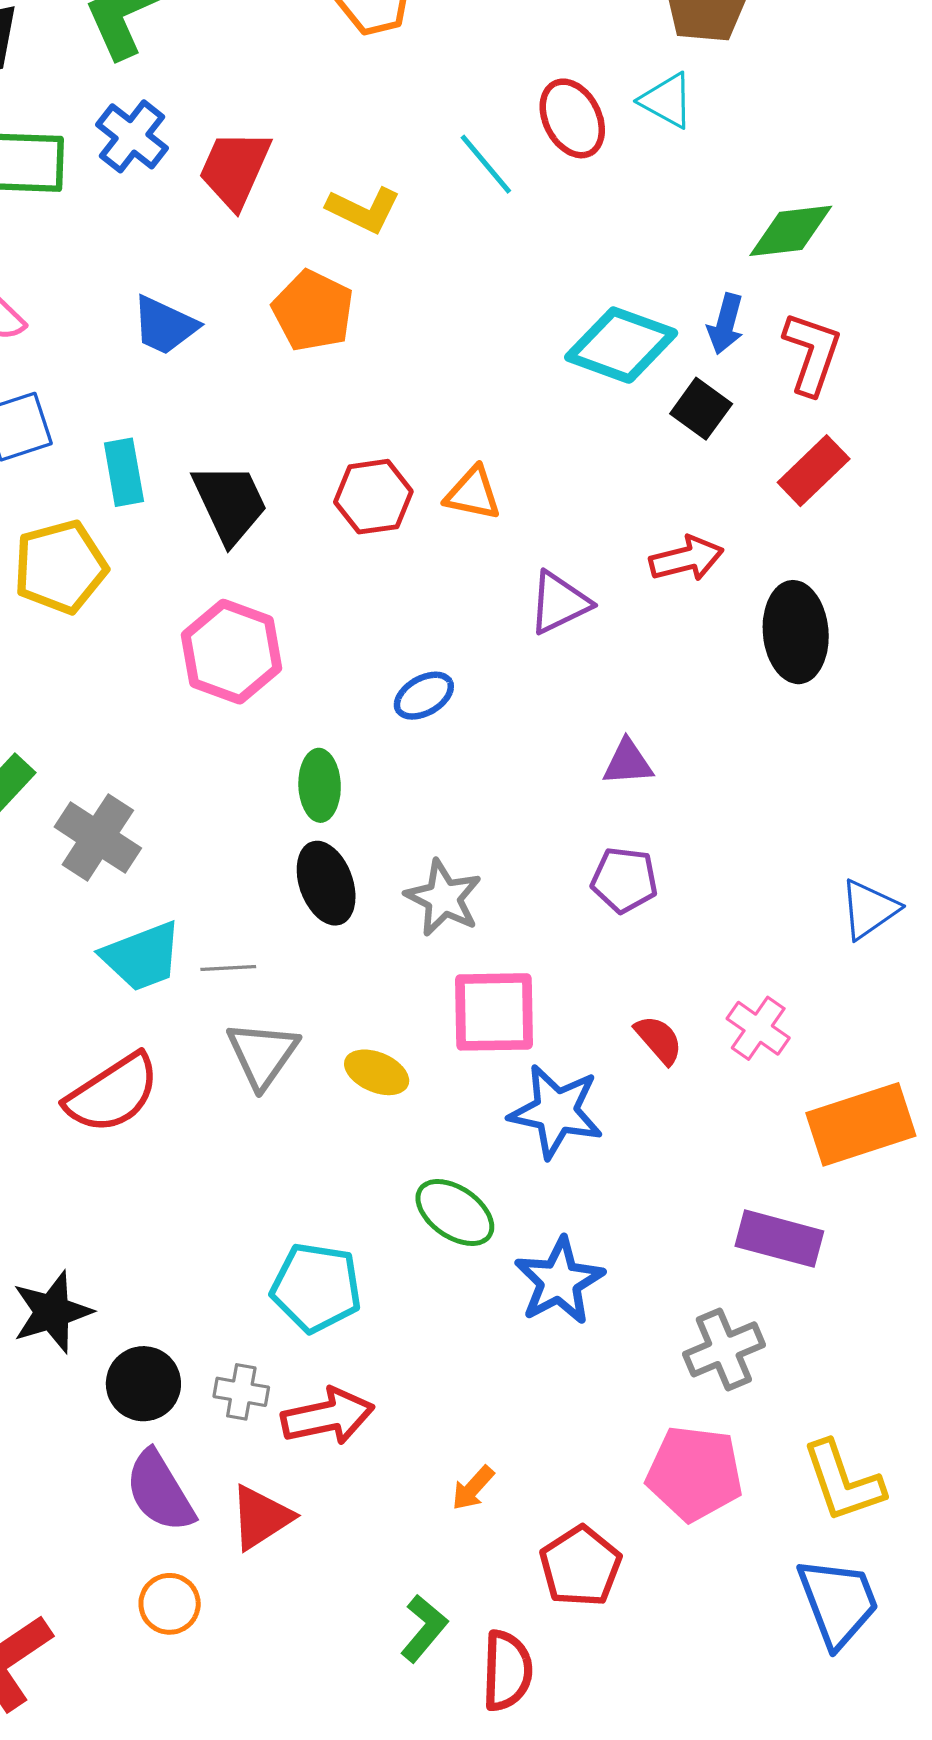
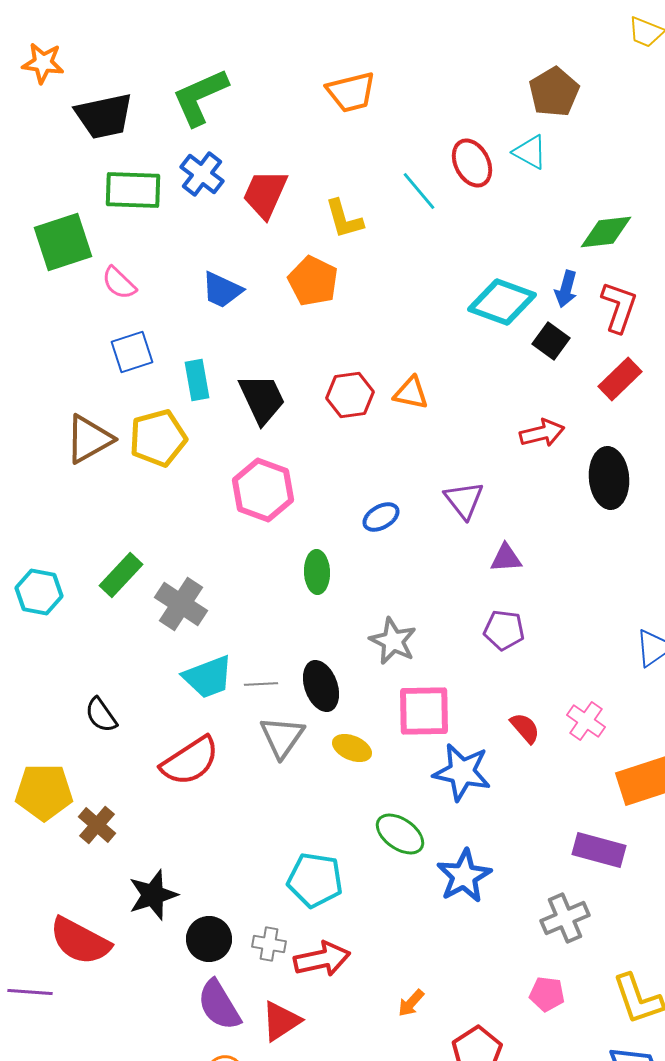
yellow L-shape: (364, 210) -> (344, 219), turned 48
purple triangle: (559, 603) -> (464, 500), moved, turned -42
black ellipse: (326, 883) -> (321, 686), moved
pink pentagon: (695, 1473) -> (547, 994), size x0.6

